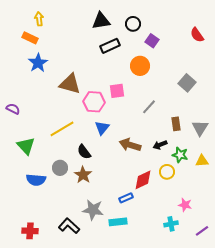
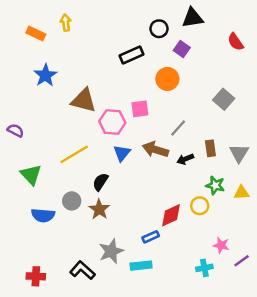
yellow arrow: (39, 19) -> (66, 23), moved
black triangle: (101, 21) -> (192, 18), moved
orange rectangle: (30, 38) -> (36, 33), moved
brown arrow: (130, 145) -> (155, 150), moved
black arrow: (160, 145) -> (185, 159), moved
black semicircle: (84, 152) -> (100, 182), turned 70
gray star: (93, 210) -> (111, 251), turned -30
purple line: (202, 231) -> (242, 261), moved

